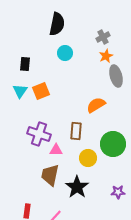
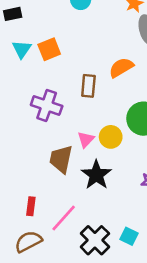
black rectangle: (25, 64) -> (13, 14), moved, turned 72
brown rectangle: (76, 131) -> (88, 86), moved
pink triangle: (56, 150) -> (86, 140), moved, turned -48

